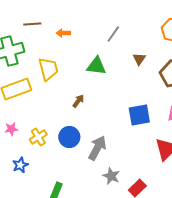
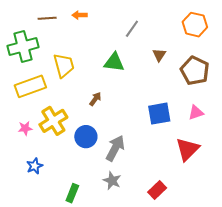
orange arrow: (63, 33) -> (80, 15), moved
yellow cross: (38, 137) -> (53, 121), moved, size x1.5
gray star: (111, 176) -> (112, 181), moved

